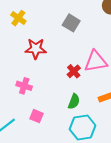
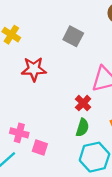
red cross: (74, 71) -> (83, 103), moved
pink cross: (24, 86) -> (19, 133), moved

